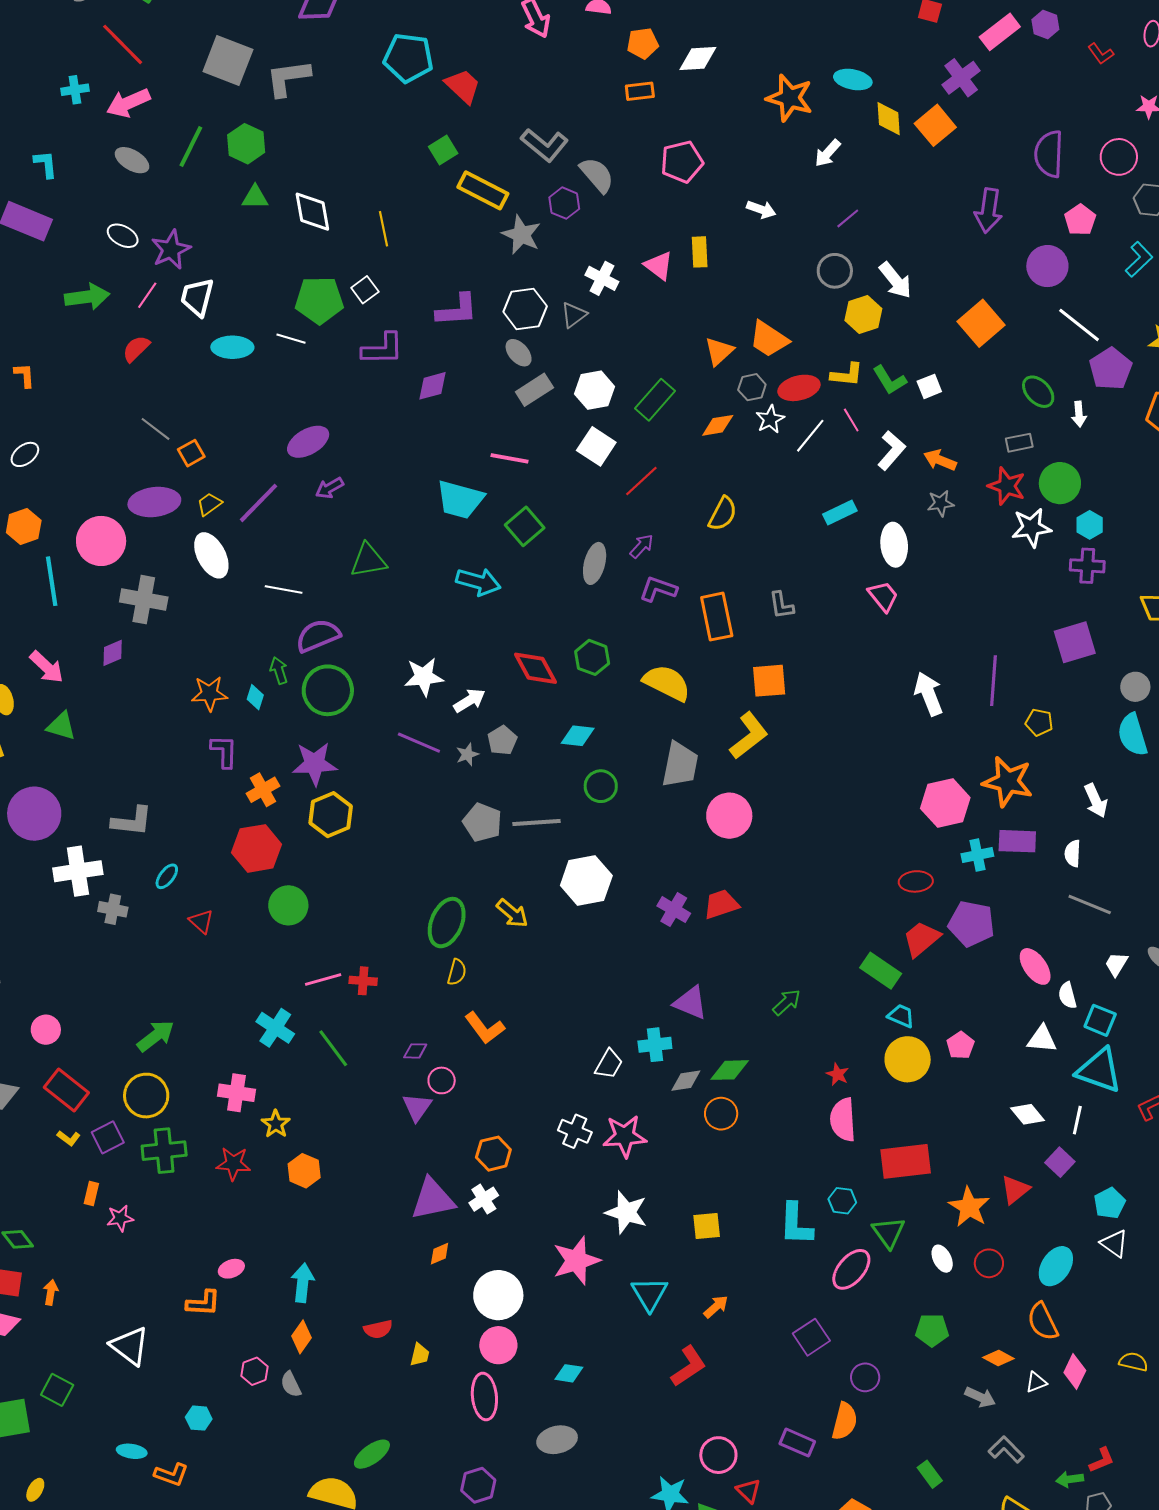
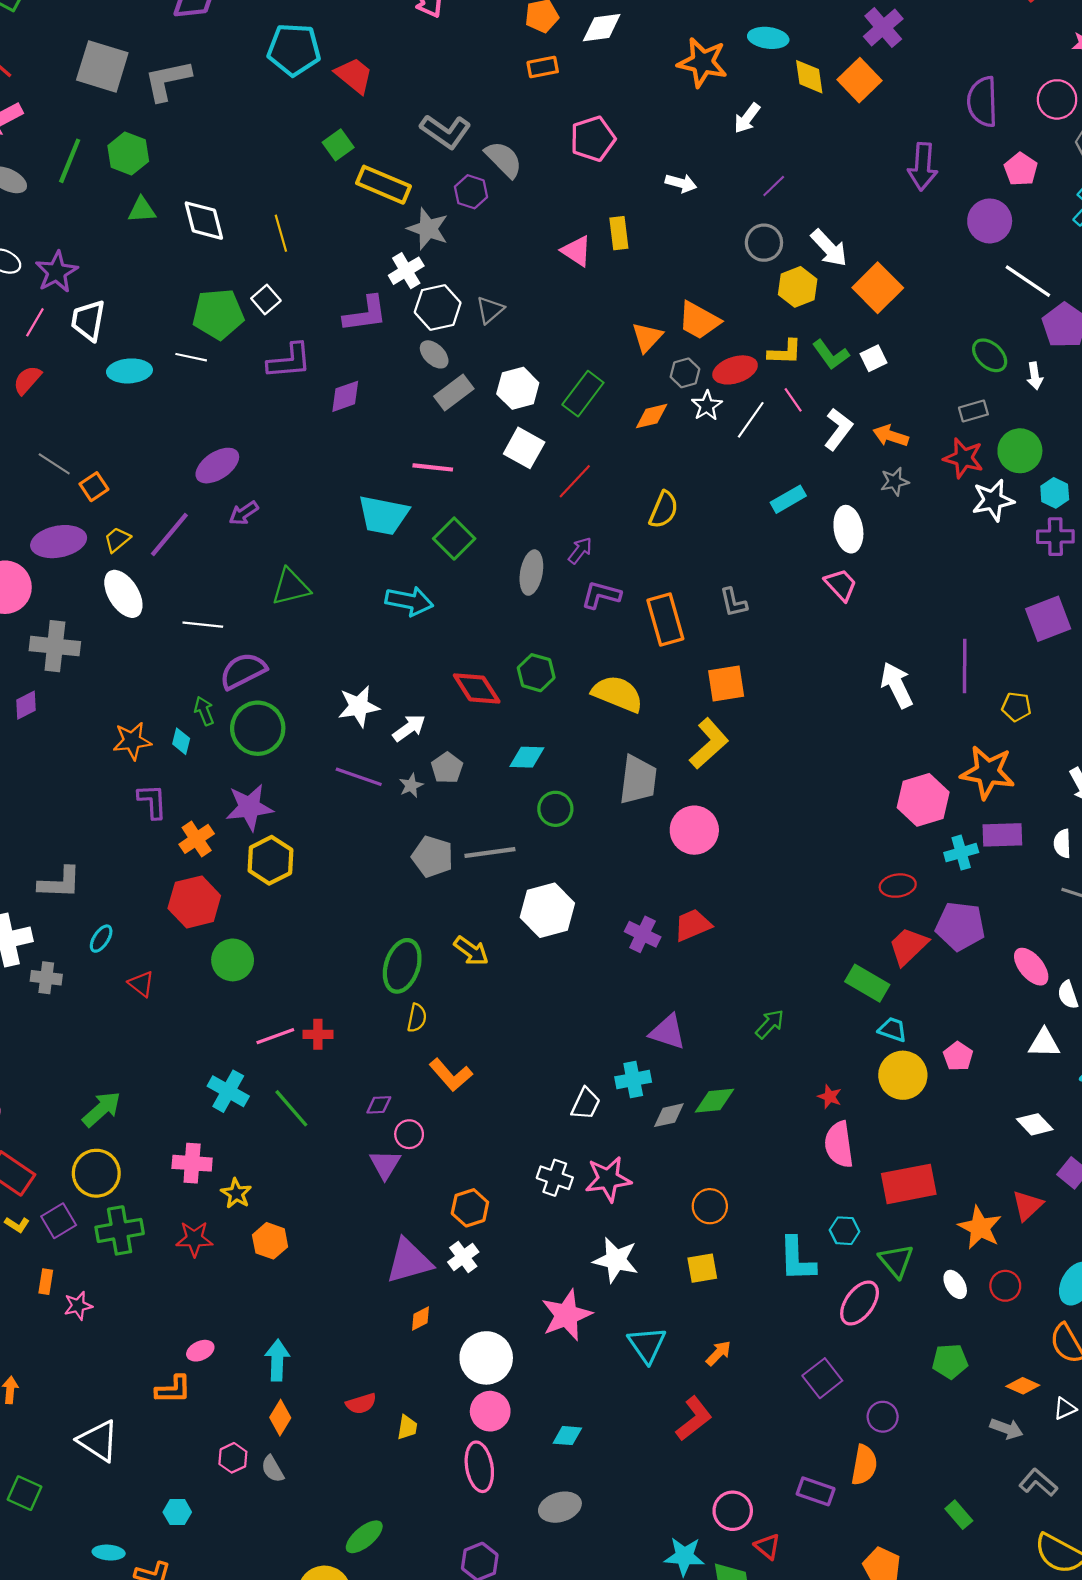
white cross: (602, 278) -> (406, 271), moved, turned 36
orange square: (981, 323) -> (878, 288), moved
orange circle: (721, 1114) -> (710, 1206), moved

